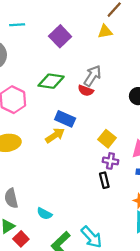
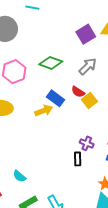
purple square: (60, 36) -> (86, 34), moved
red semicircle: (86, 91) -> (78, 92), moved
yellow square: (107, 139) -> (89, 101), moved

